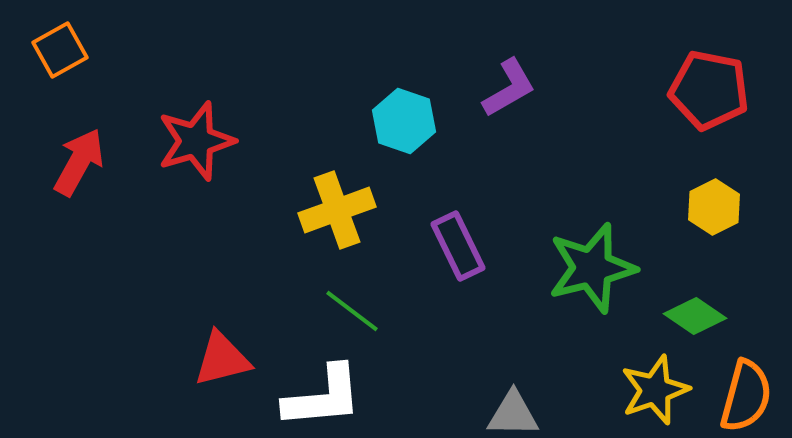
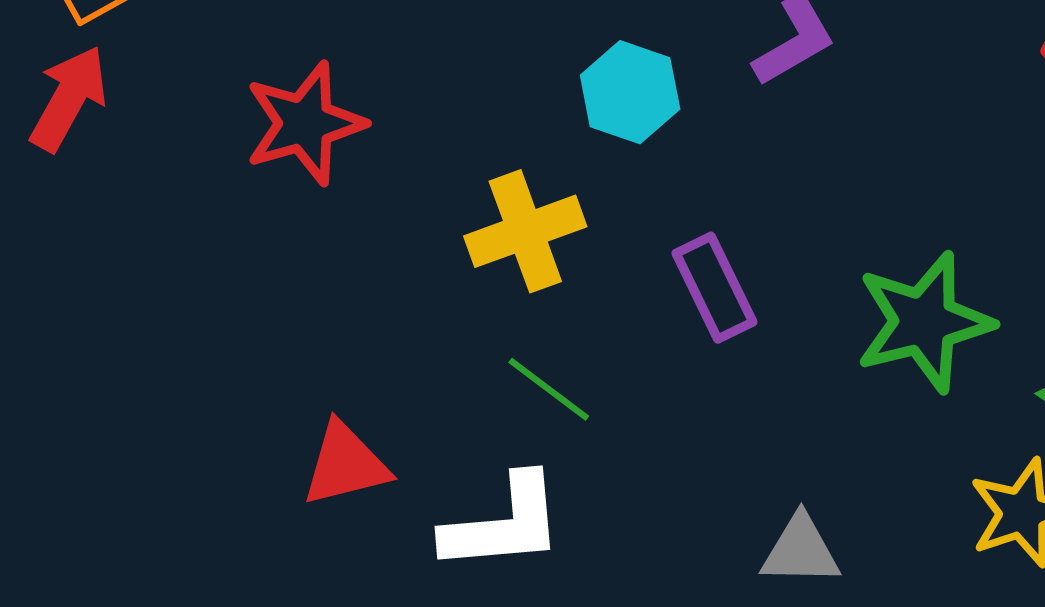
red arrow: (79, 162) -> (69, 98), moved

